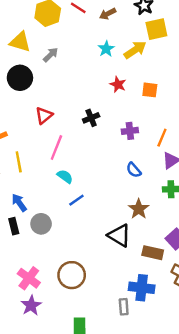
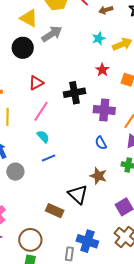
gray arrow: (51, 55) -> (52, 34), size x1.5
black cross: (91, 118) -> (74, 93), size x1.5
purple cross: (130, 131) -> (104, 110), size x1.5
brown star: (139, 209) -> (98, 176), turned -30
brown rectangle: (153, 253) -> (55, 211), moved
brown circle: (72, 275) -> (30, 240), moved

